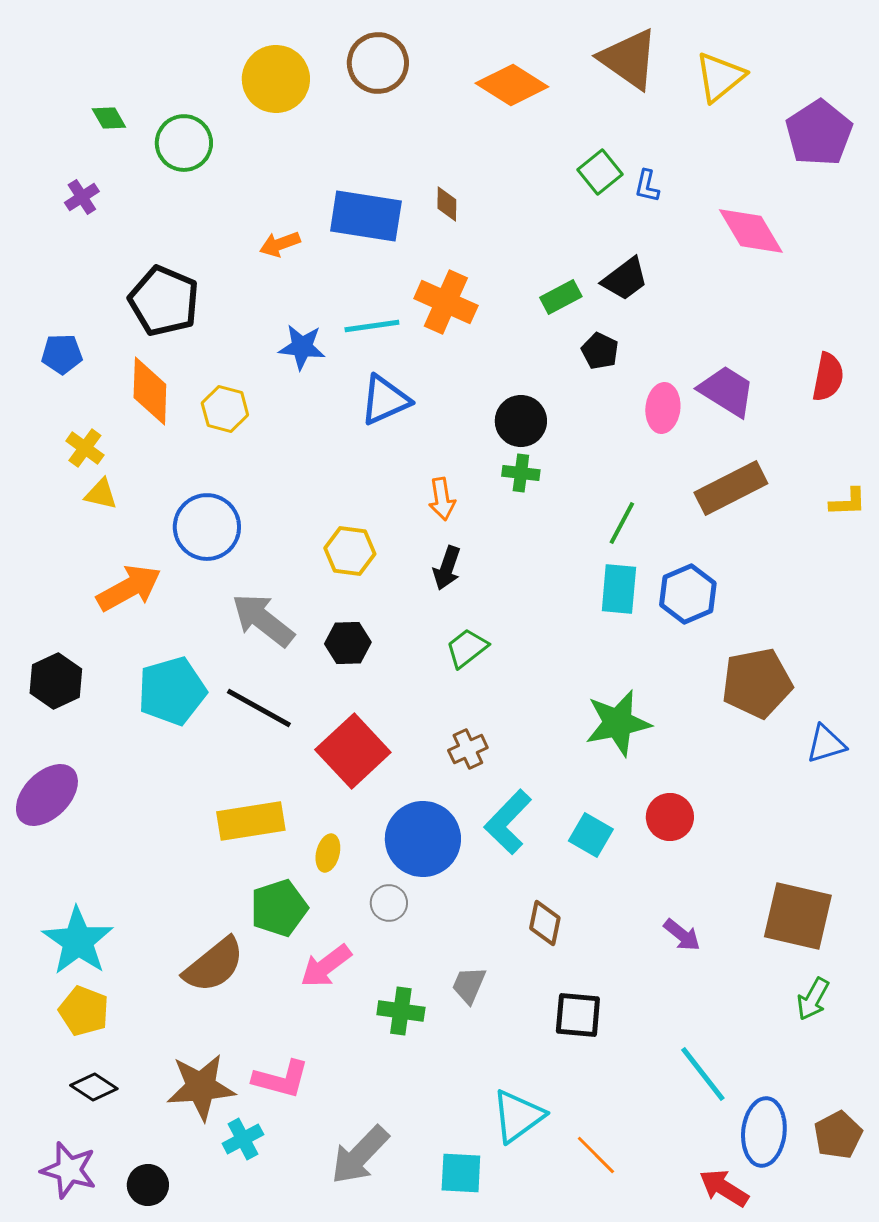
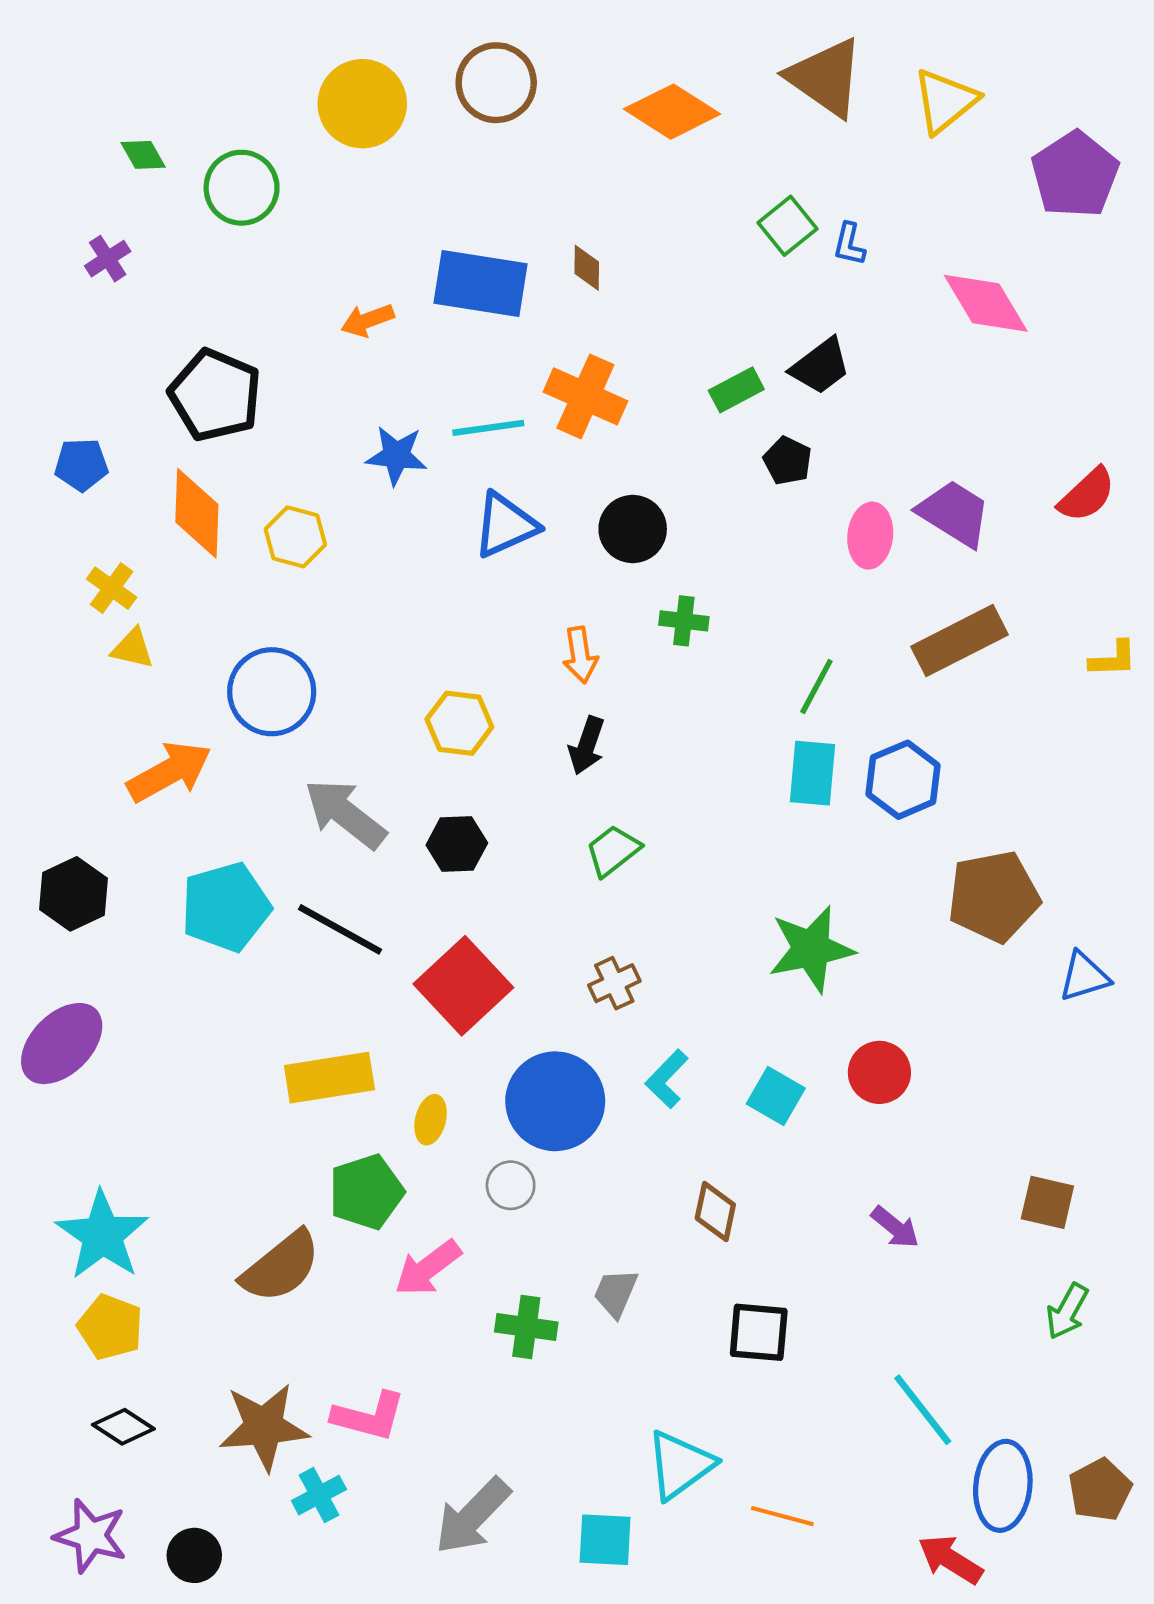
red semicircle: (828, 377) -> (1087, 495), turned 36
black circle: (521, 421) -> (633, 529), moved
cyan L-shape: (508, 822) -> (667, 1079), size x0.7
brown square: (798, 916) -> (1047, 1202), size x0.6
orange line: (596, 1155) -> (782, 1516), turned -30

